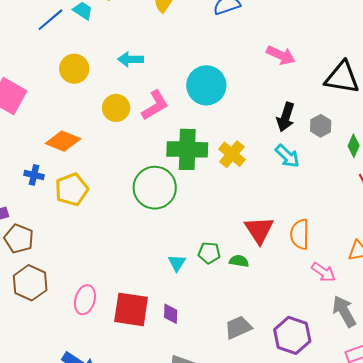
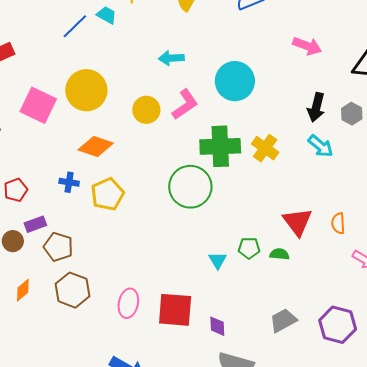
cyan arrow: (131, 59) -> (171, 58), moved
yellow circle: (74, 69) -> (86, 90), moved, size x1.4
orange semicircle: (300, 234) -> (338, 223), size x0.7
purple diamond: (171, 314) -> (217, 326), moved

